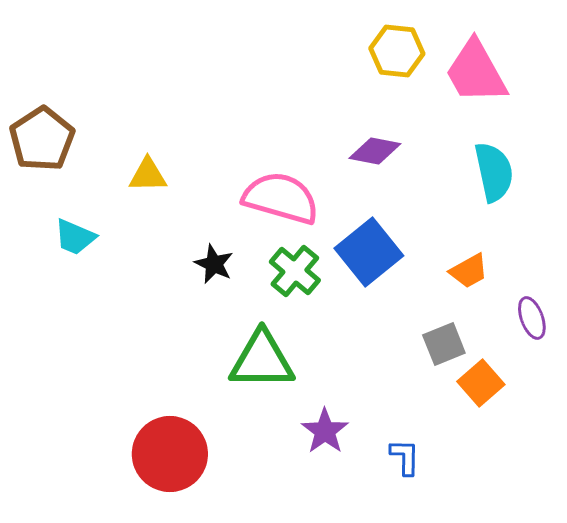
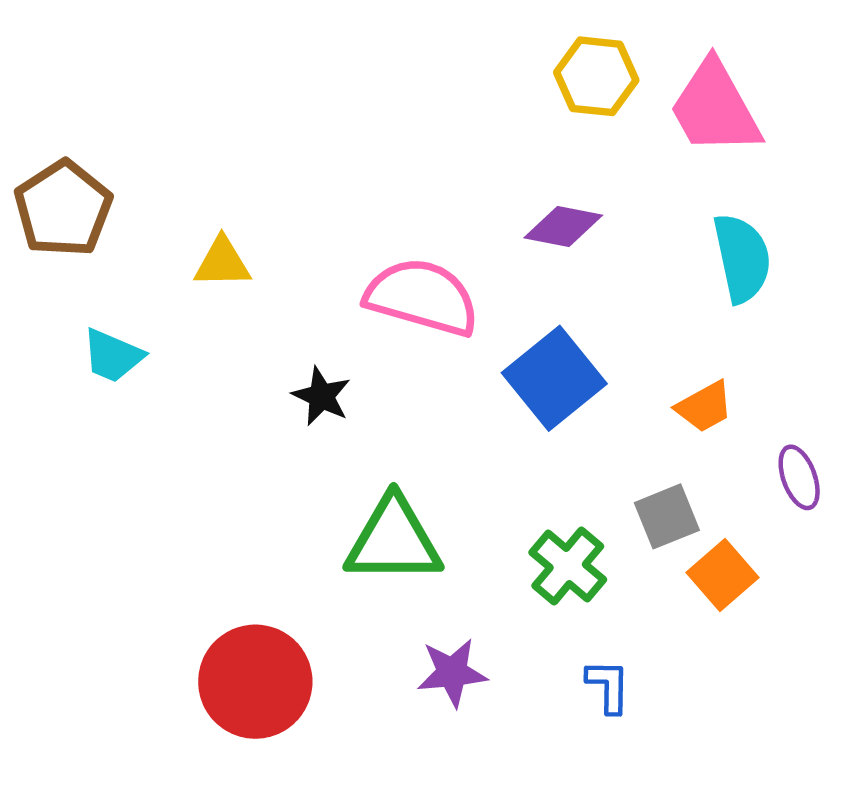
green cross: (295, 271) -> (568, 566), moved
purple star: (325, 431) -> (452, 673), moved, turned 30

